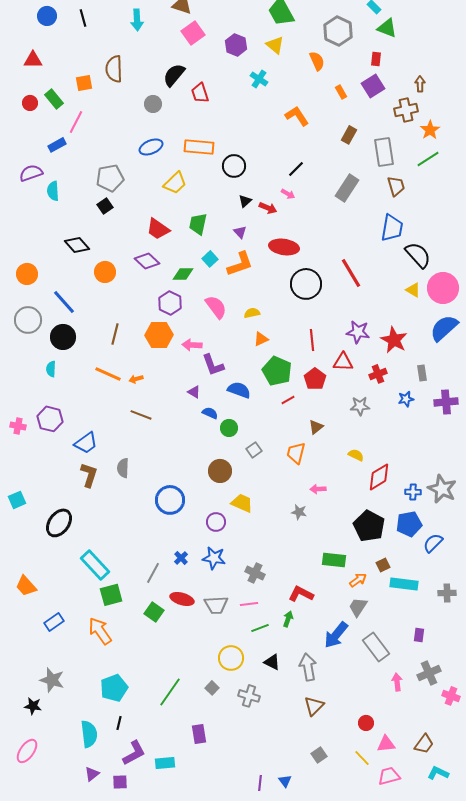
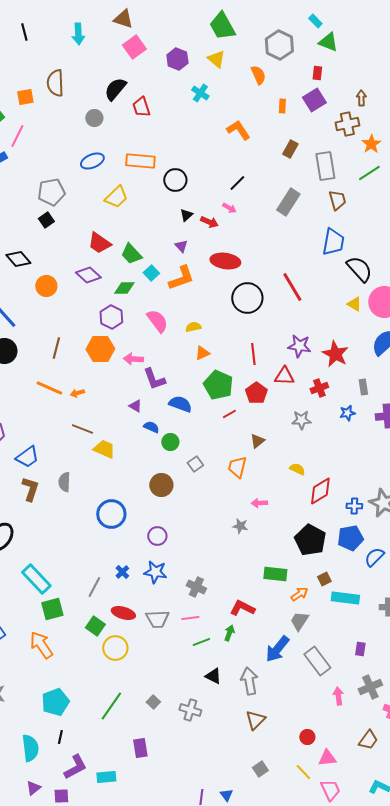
orange rectangle: (341, 92) -> (282, 106), turned 32
green trapezoid: (198, 224) -> (131, 254), moved, turned -55
yellow trapezoid: (242, 503) -> (104, 449), moved
yellow circle: (231, 658) -> (115, 648), moved
brown trapezoid: (424, 744) -> (368, 740), moved
pink trapezoid: (389, 776) -> (330, 790), turned 80

